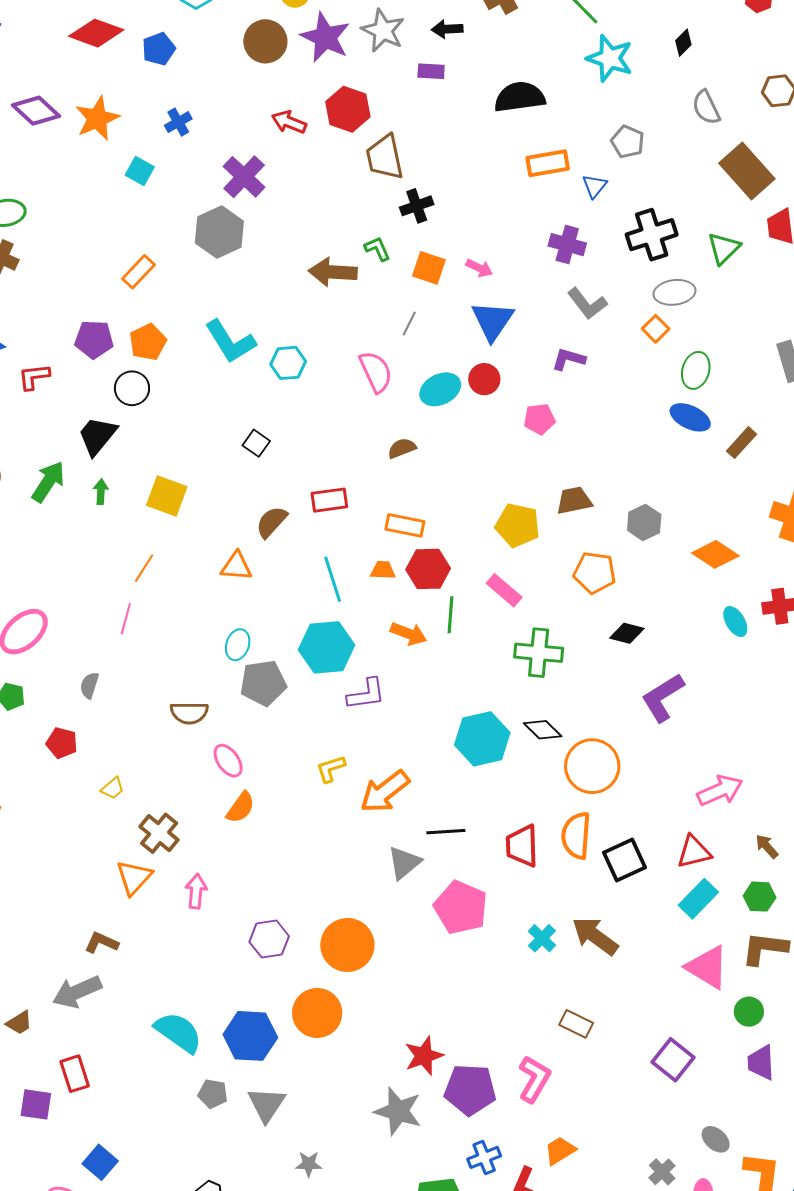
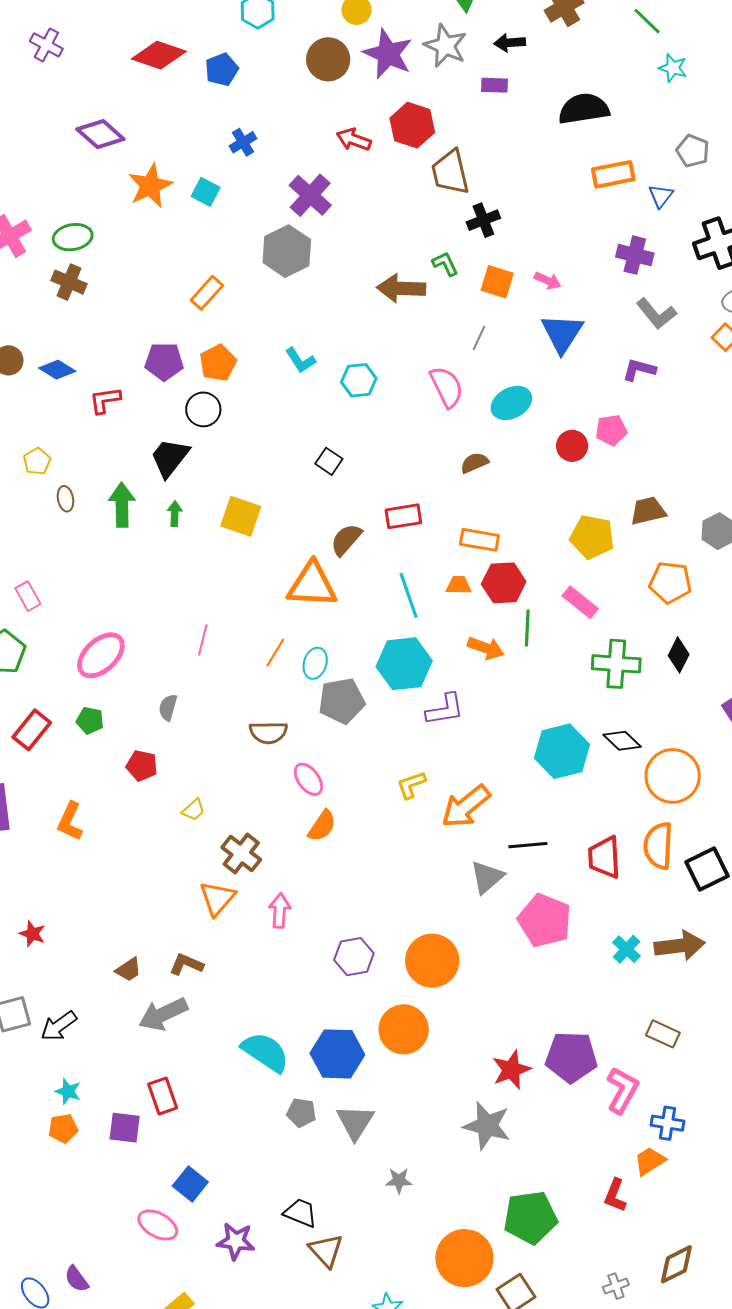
cyan star: (610, 58) -> (673, 68), size x0.6
orange star: (97, 119) -> (150, 186), moved
cyan L-shape: (230, 342) -> (300, 360), size x0.6
red circle: (484, 379) -> (572, 446), moved
green arrow: (48, 482) -> (122, 505), turned -33
orange triangle: (236, 566) -> (312, 585), size x1.6
orange line: (144, 568) -> (275, 653), moved
black diamond: (627, 633) -> (679, 655), moved, turned -76
brown arrow: (595, 936) -> (680, 946), turned 138
brown trapezoid: (19, 1023) -> (128, 970), moved
purple pentagon: (470, 1090) -> (571, 1057), moved
blue cross: (484, 1157) -> (667, 1123), moved, turned 32

